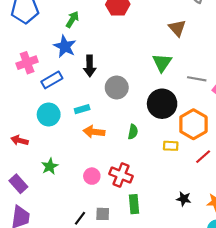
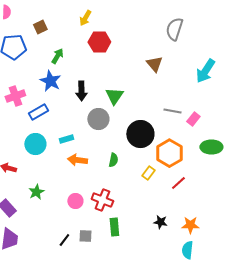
green triangle: (162, 63) -> (114, 96), moved
black arrow: (90, 66) -> (81, 91), moved
yellow rectangle: (171, 146) -> (148, 173), turned -56

